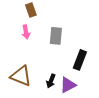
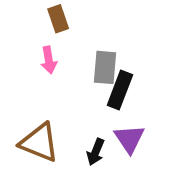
black rectangle: (80, 60) -> (120, 90), moved
purple triangle: (68, 85) -> (129, 139), moved, turned -36

